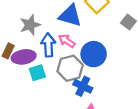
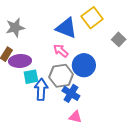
gray star: (30, 25) -> (15, 28), moved
blue arrow: (48, 45) -> (41, 89), moved

